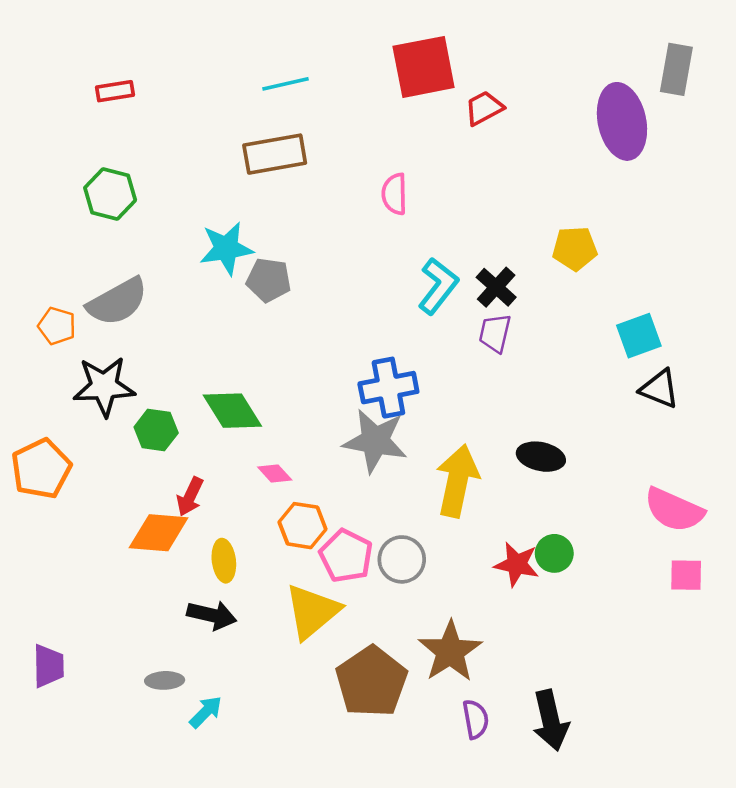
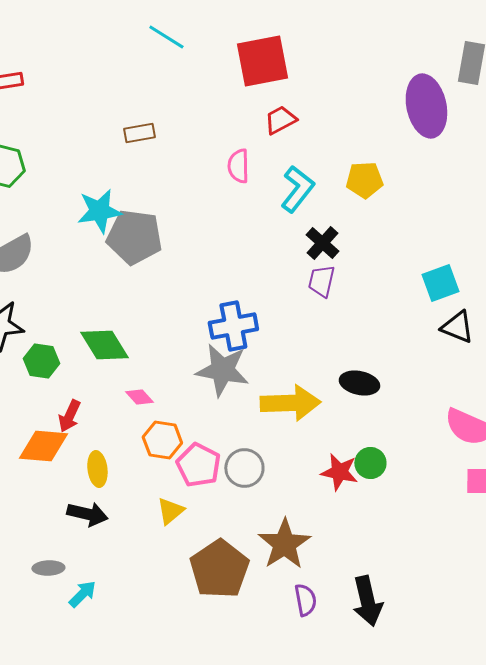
cyan line: (286, 84) -> (166, 37), moved, turned 45
red trapezoid: (484, 108) -> (280, 120), moved
brown rectangle: (275, 154) -> (139, 133), size x0.6
yellow pentagon: (575, 248) -> (364, 180), moved
gray pentagon: (269, 280) -> (134, 237), size x1.5
cyan L-shape: (438, 286) -> (297, 189), moved
yellow arrow: (457, 481) -> (290, 403), turned 76
yellow triangle: (312, 611) -> (170, 511), size x0.6

